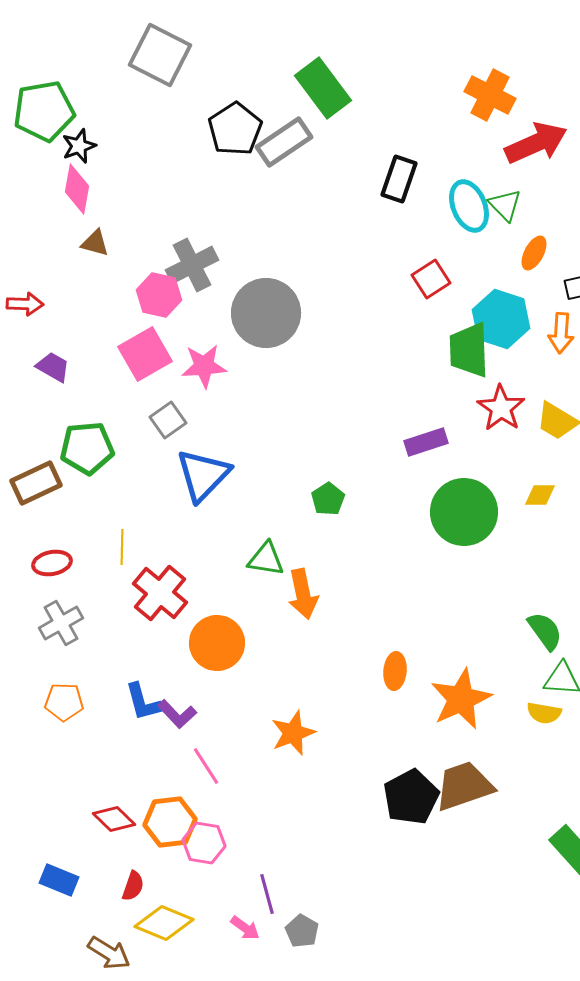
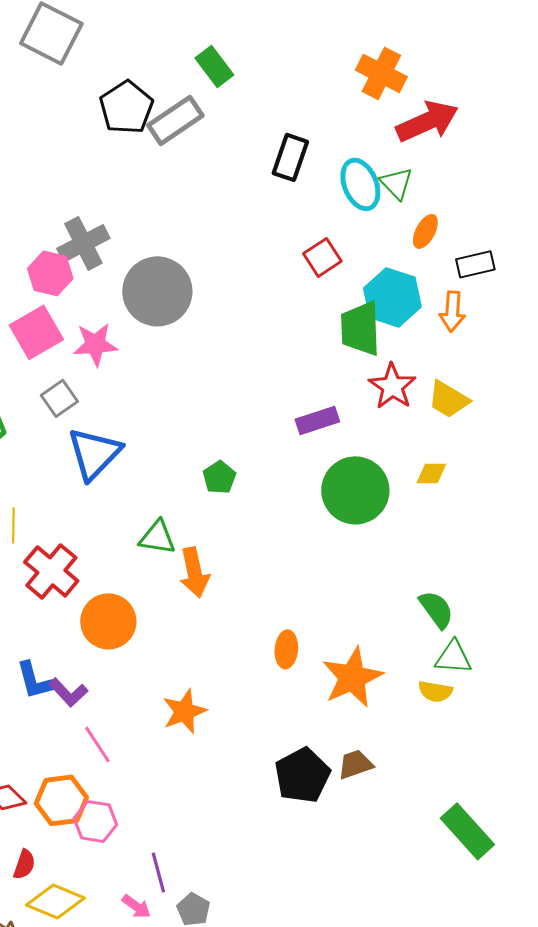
green rectangle: (323, 88) -> (214, 66), size x0.7
brown trapezoid: (464, 786) -> (355, 764), size x0.6

